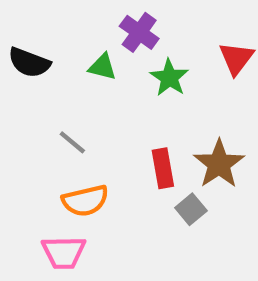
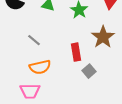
brown star: (219, 164) -> (103, 37), moved

